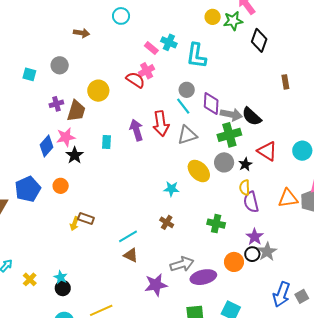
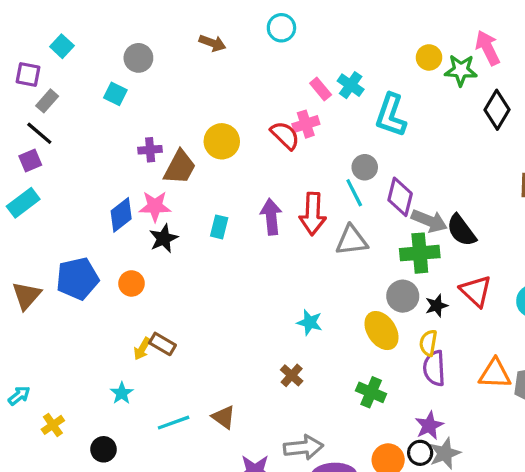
gray circle: (60, 65) -> (138, 58), moved
yellow ellipse: (199, 171) -> (382, 331), moved
cyan line: (128, 236) -> (174, 423), moved
cyan star: (61, 277) -> (122, 393), moved

